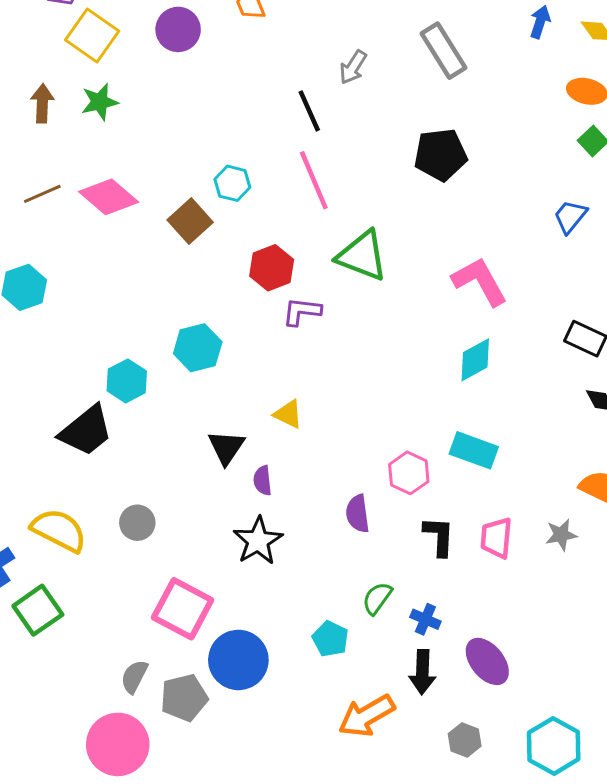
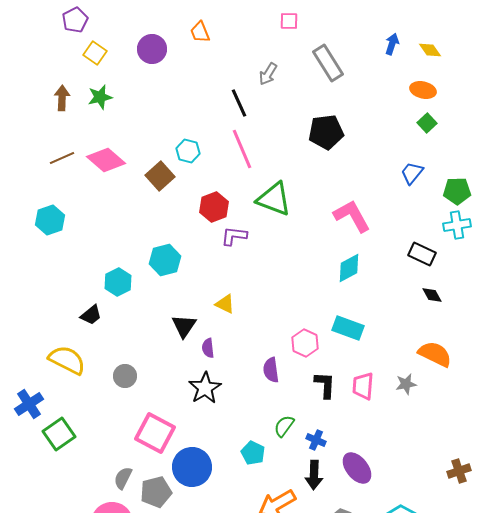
yellow square: (92, 35) -> (95, 53), size x0.7
black trapezoid: (86, 431) -> (91, 315), size x0.6
yellow semicircle: (59, 530) -> (67, 360), moved

